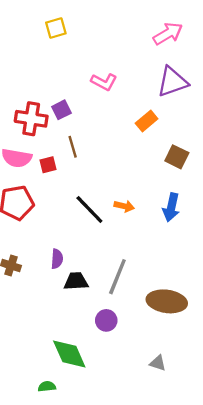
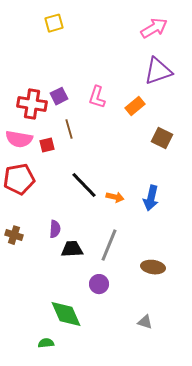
pink L-shape: (104, 82) -> (97, 97), moved, turned 80
orange arrow: (124, 206) -> (115, 197), moved
blue arrow: (171, 207) -> (151, 198), moved
brown ellipse: (167, 301) -> (153, 267), size x0.7

